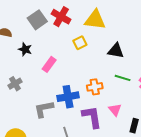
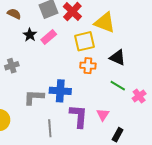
yellow square: (80, 43) -> (85, 41), size x1.5
pink rectangle: (49, 64) -> (49, 37), moved
orange cross: (95, 87) -> (88, 66), moved

